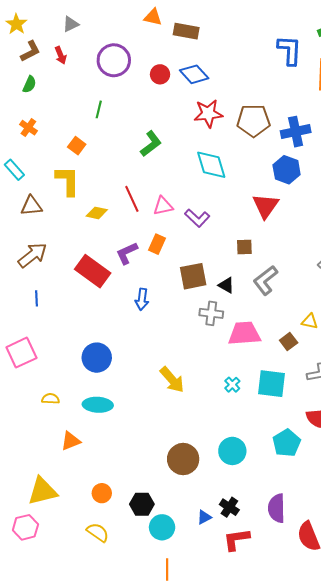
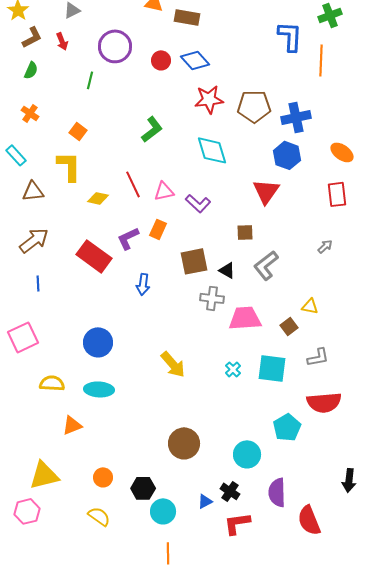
green line: (99, 109) -> (90, 80), moved
yellow semicircle: (51, 399) -> (52, 383), size x1.4
cyan circle: (232, 451) -> (247, 454), moved

